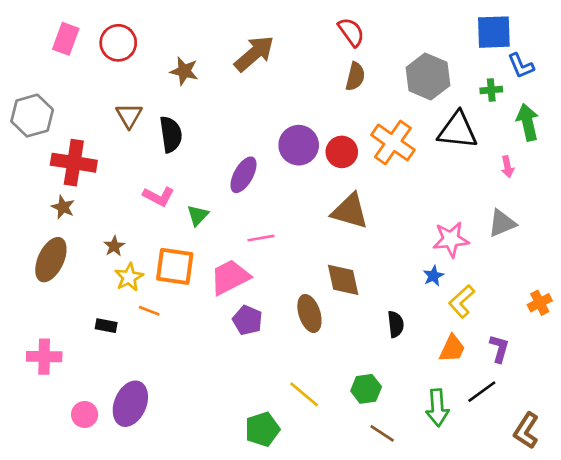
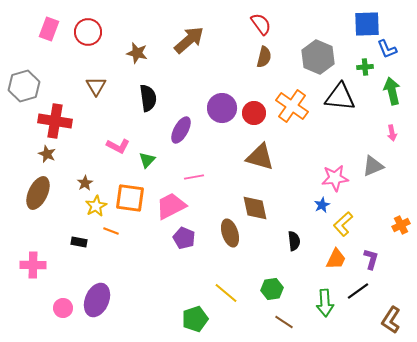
black semicircle: (171, 134) -> (148, 98), moved
pink arrow: (507, 167) -> (392, 133), moved

